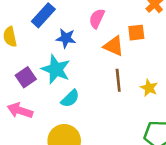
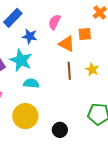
yellow star: (149, 88) -> (92, 69), moved
cyan semicircle: (70, 98) -> (31, 83), turned -133

